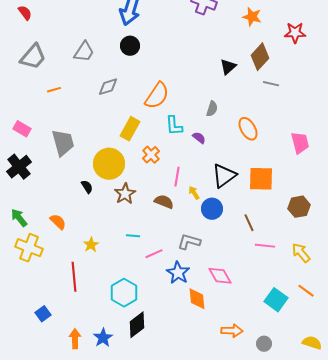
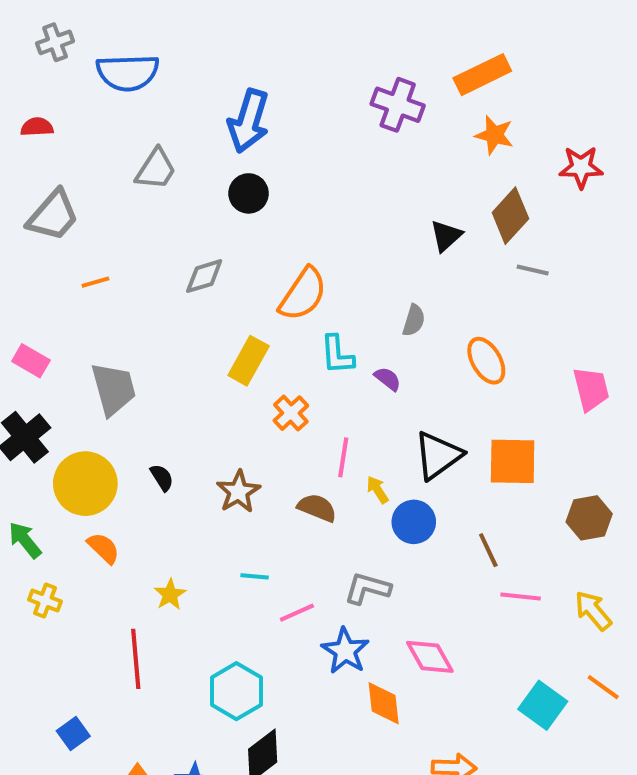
red semicircle: (25, 13) -> (37, 127), turned -56
gray trapezoid: (84, 52) -> (156, 169), moved
yellow circle: (109, 164) -> (85, 484), moved
yellow cross: (29, 248) -> (45, 600), size x0.6

